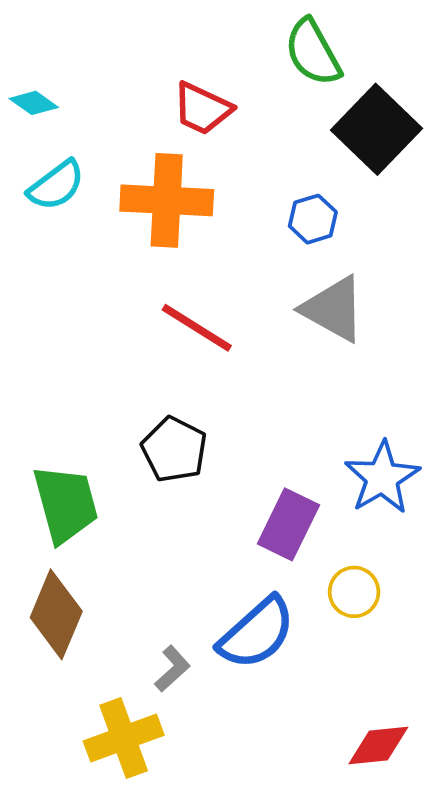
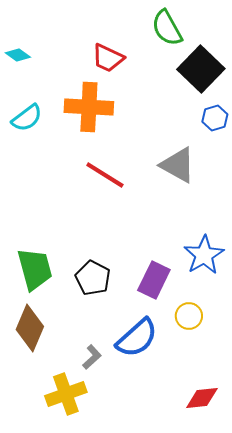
cyan semicircle: (56, 185) -> (27, 118), moved
blue hexagon: (313, 219) -> (215, 118), moved
black pentagon: (174, 450) -> (93, 278), moved

